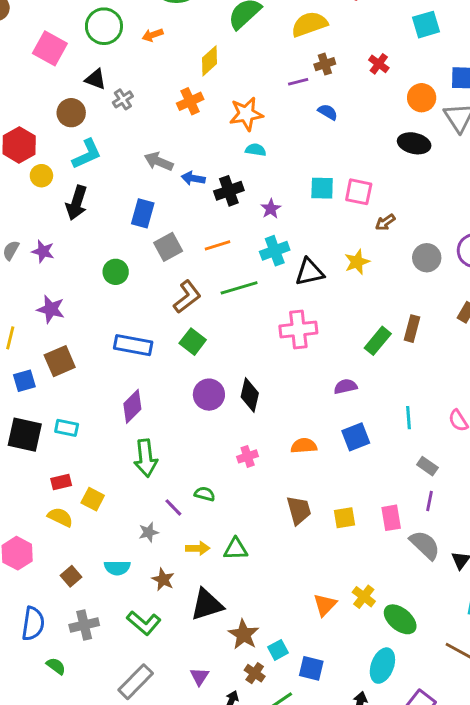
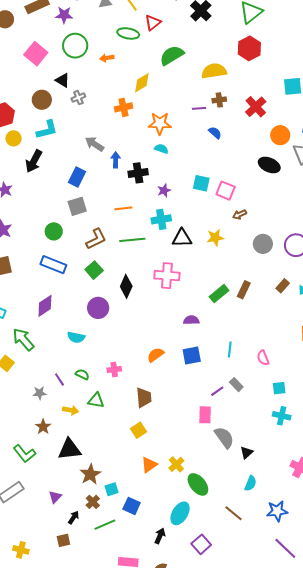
red cross: (379, 64) -> (256, 107), size x1.5
blue arrow: (193, 178) -> (116, 160), turned 70
gray square: (168, 247) -> (77, 206), moved
green circle: (116, 272) -> (54, 231), moved
black diamond: (250, 395) -> (126, 286), moved
orange semicircle: (304, 446) -> (155, 355), turned -42
pink cross: (248, 456) -> (114, 370), moved
green arrow: (146, 458) -> (23, 339), moved, turned 135
purple line: (430, 501) -> (217, 391), moved, turned 32
yellow square: (345, 518) -> (139, 430), moved, turned -35
green triangle: (236, 549) -> (96, 400), moved
cyan semicircle: (117, 568) -> (76, 337), moved

